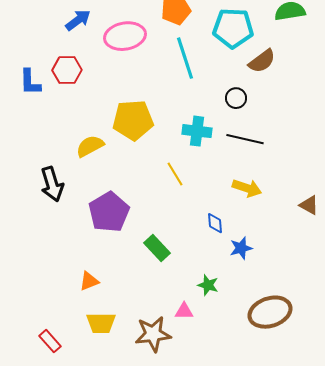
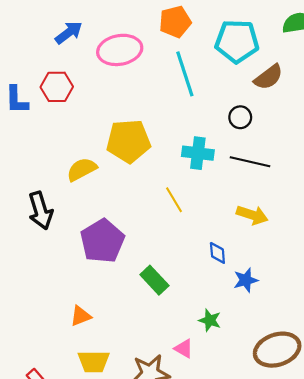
pink triangle: (184, 311) -> (184, 349), turned 30

